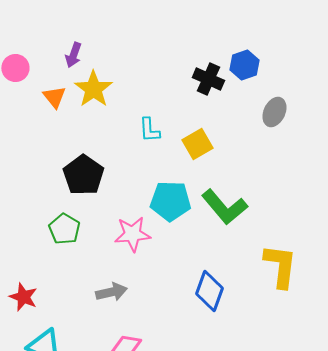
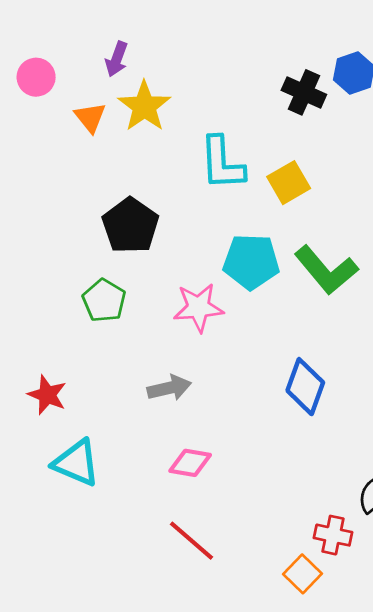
cyan L-shape: (149, 130) -> (222, 163), size x1.6

